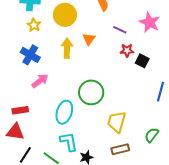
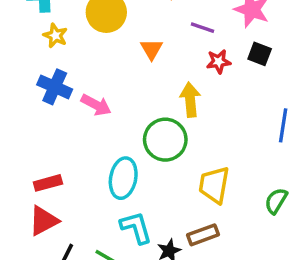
yellow arrow: (67, 48) -> (190, 100), moved
black square: (142, 61) -> (260, 54), moved
pink arrow: (40, 81) -> (96, 105), moved, turned 72
red triangle: (15, 132) -> (44, 221), turned -30
brown rectangle: (120, 149) -> (203, 235), moved

